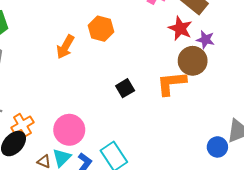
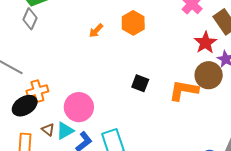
orange arrow: (65, 47) -> (96, 31), size x0.7
black square: (125, 88) -> (140, 83), turned 36

